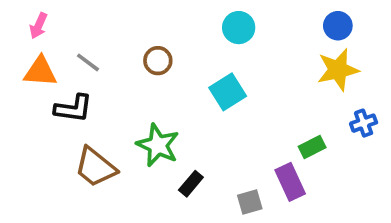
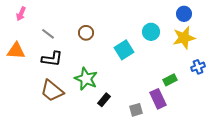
cyan circle: (239, 28) -> (151, 32), moved
orange triangle: (40, 72) -> (16, 51), moved
black L-shape: (73, 108) -> (52, 59), moved

